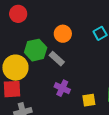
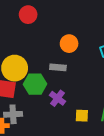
green hexagon: (36, 50) -> (35, 84), moved
gray rectangle: (57, 59) -> (58, 67), turned -49

